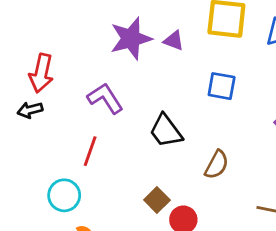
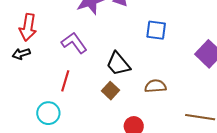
brown semicircle: (217, 165) -> (155, 86), turned -120
brown square: (157, 200) -> (111, 91), moved

